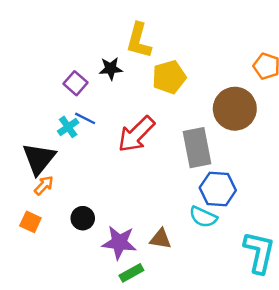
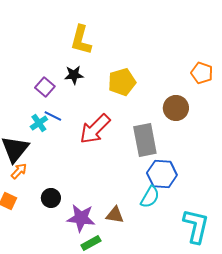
yellow L-shape: (139, 41) -> (81, 40), moved
brown circle: (235, 109) -> (176, 108), size x0.7
cyan semicircle: (203, 217) -> (150, 197), turned -85

